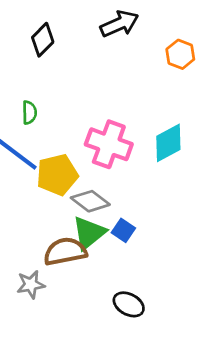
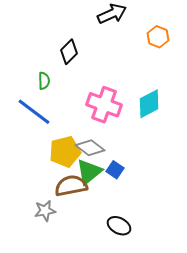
black diamond: (43, 40) -> (69, 52), moved
yellow pentagon: (57, 175) -> (65, 152), moved

